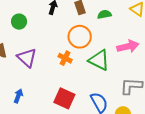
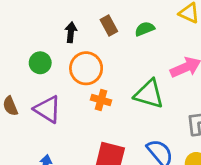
green circle: (19, 22) -> (40, 63), moved
orange circle: (80, 37) -> (86, 68), moved

